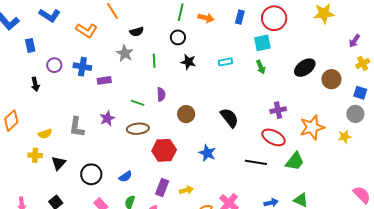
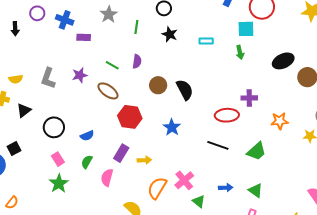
black semicircle: (229, 118) -> (185, 90), moved
orange star: (312, 127) -> (280, 121), size x0.7
brown ellipse: (138, 129) -> (108, 91), turned 30
red ellipse: (274, 137) -> (227, 115), moved, turned -40

